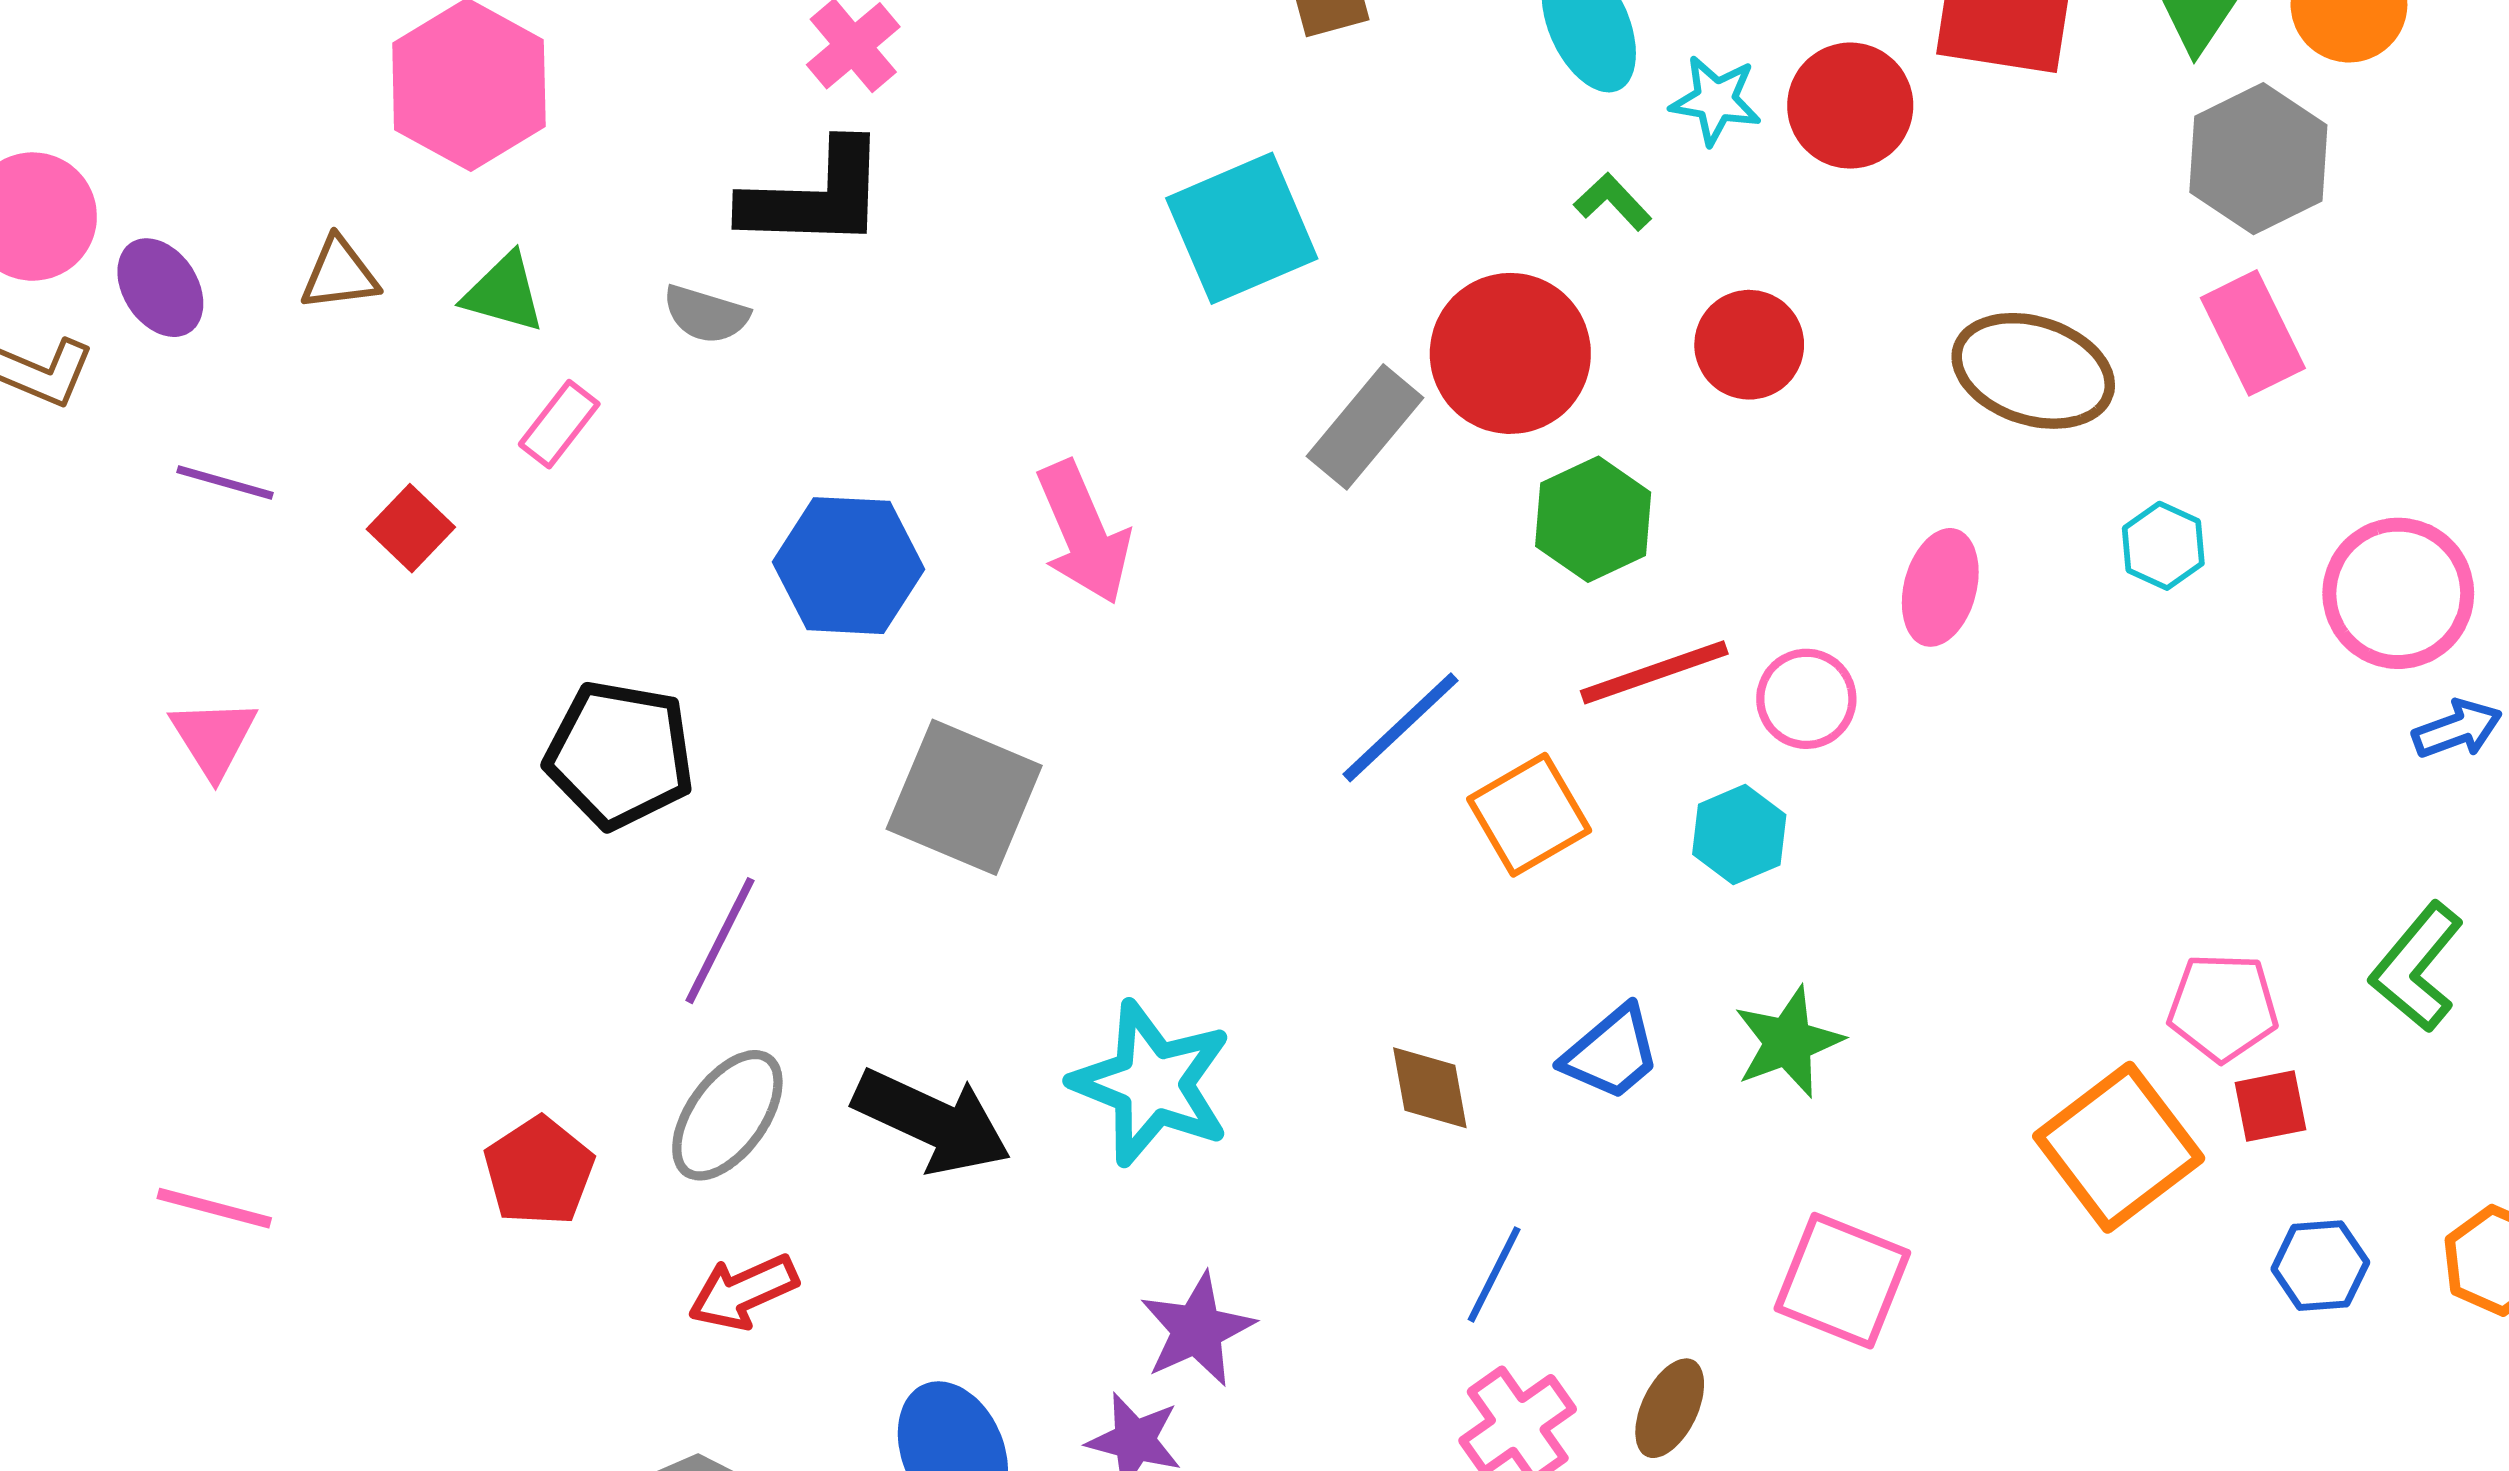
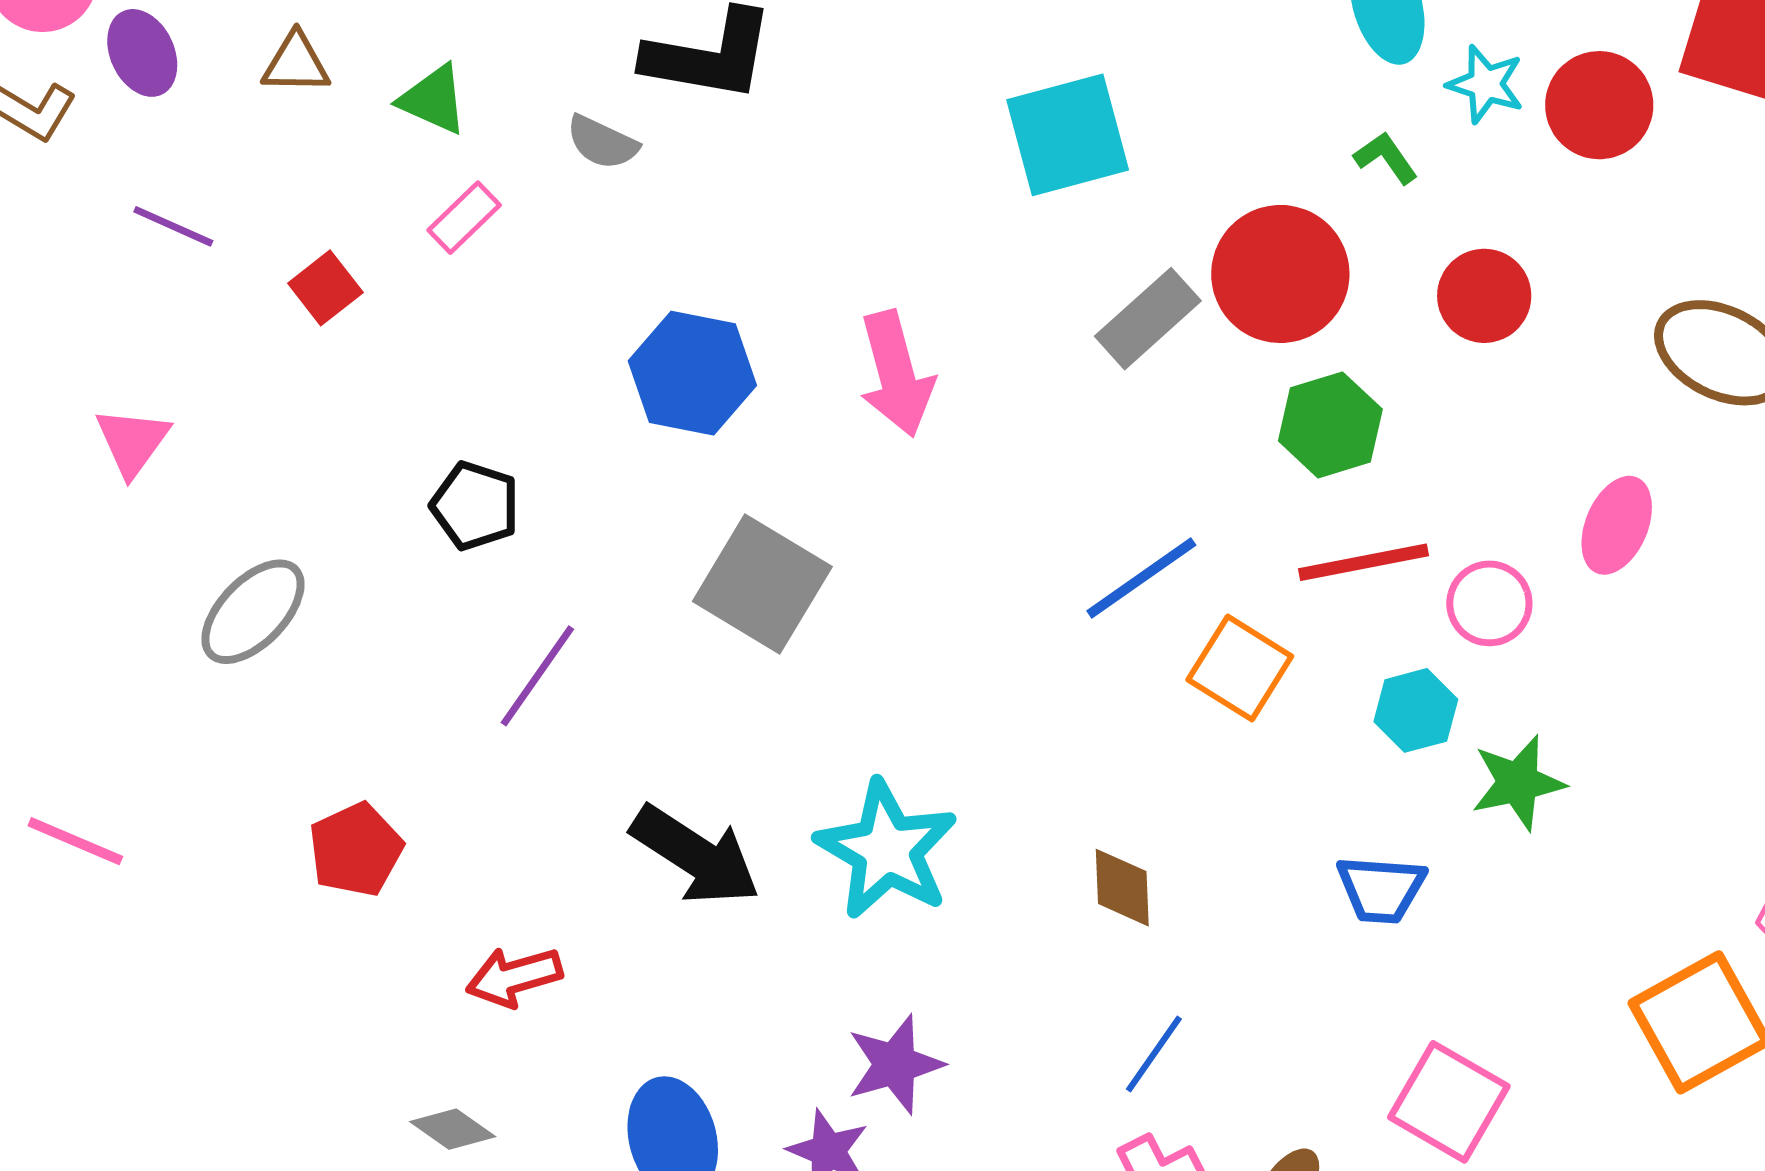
black pentagon: (620, 755) -> (475, 506), size x0.7
orange square: (1529, 815) -> (1240, 668), turned -36
green star: (1788, 1042) -> (1518, 783), moved
blue trapezoid: (1611, 1053) -> (1381, 889), moved, turned 36
gray ellipse: (727, 1115) -> (253, 612), moved

